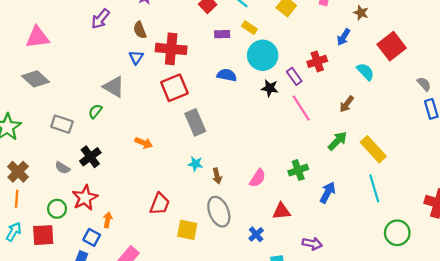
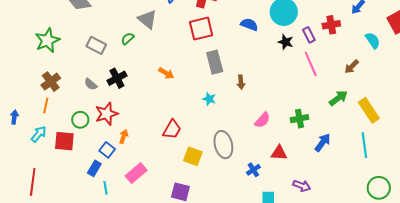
brown arrow: (217, 176) -> (241, 82), moved

